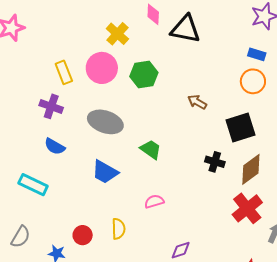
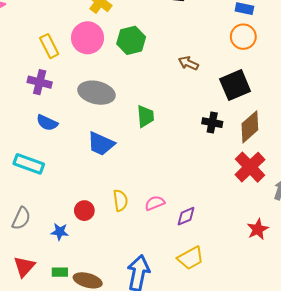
green trapezoid: (151, 149) -> (145, 116), turned 55
pink semicircle: (154, 201) -> (155, 203), moved

